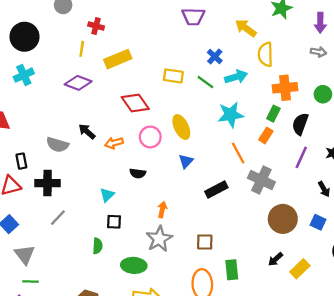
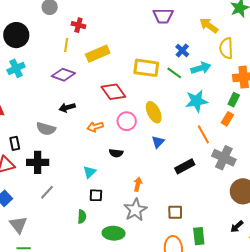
yellow rectangle: (173, 76) -> (146, 68), size x1.4
black arrow: (87, 131) -> (67, 108), moved, turned -56

